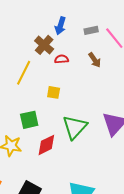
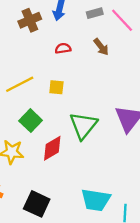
brown cross: (44, 45) -> (30, 20), moved, turned 30
yellow line: (24, 73) -> (20, 84), moved, turned 40
green square: (29, 120) -> (31, 121), turned -30

